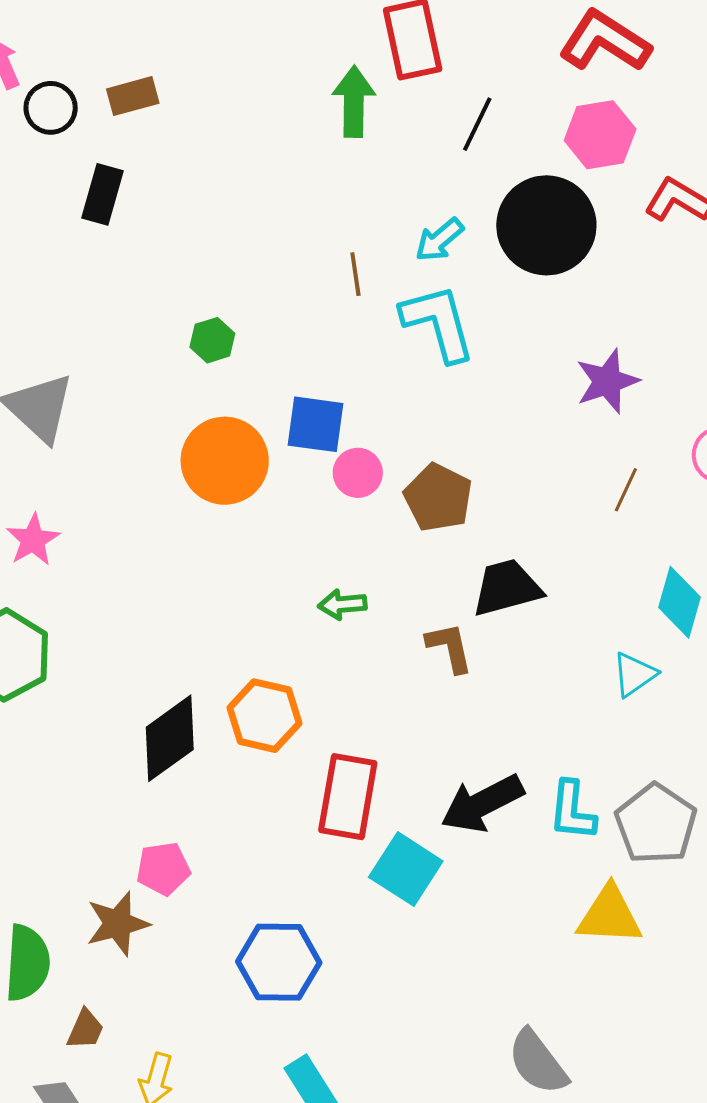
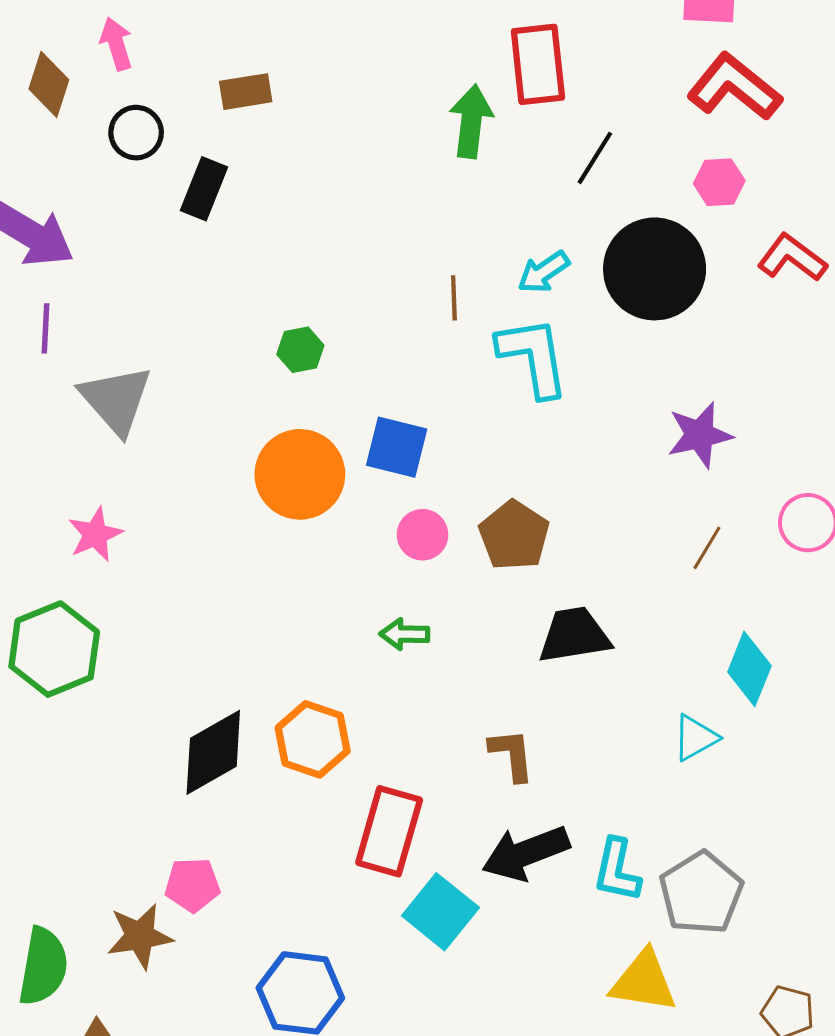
black circle: (51, 108) -> (136, 133), moved
pink hexagon: (600, 135) -> (719, 182), size x0.7
pink circle: (358, 473) -> (422, 535), moved
brown L-shape: (450, 647) -> (512, 755), moved

